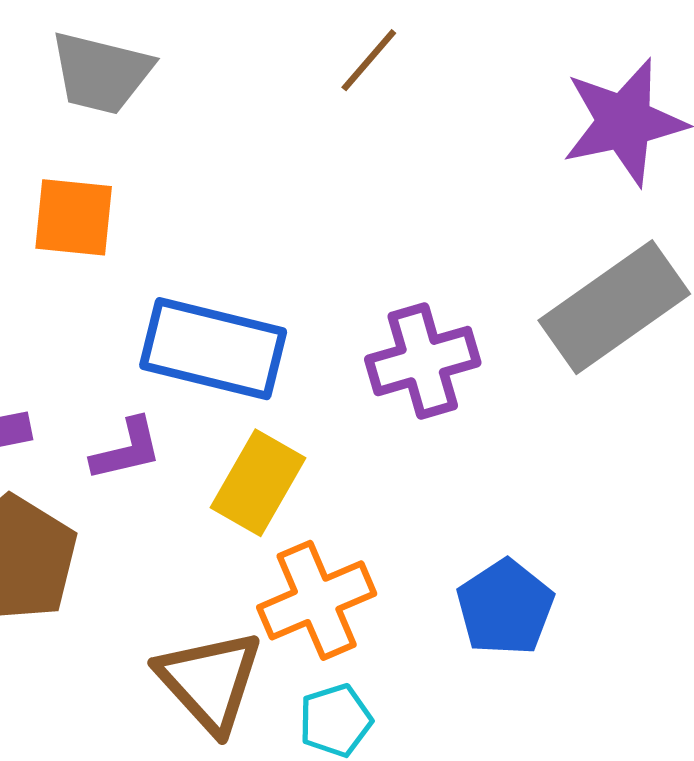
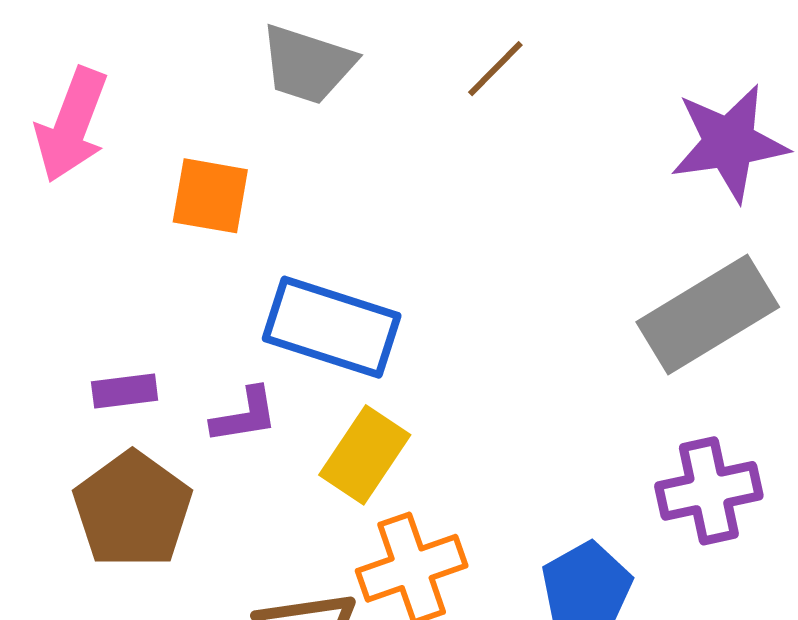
gray trapezoid: (101, 73) -> (308, 64), moved
purple cross: (423, 361) -> (709, 491), moved

